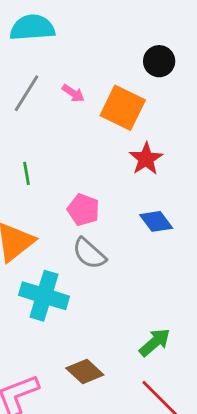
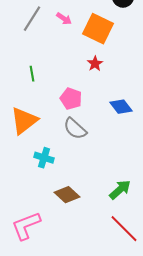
red star: (146, 159) -> (95, 64), moved, size x0.7
cyan cross: (44, 296) -> (44, 158), size x0.6
brown diamond: (85, 371) -> (67, 195), moved

